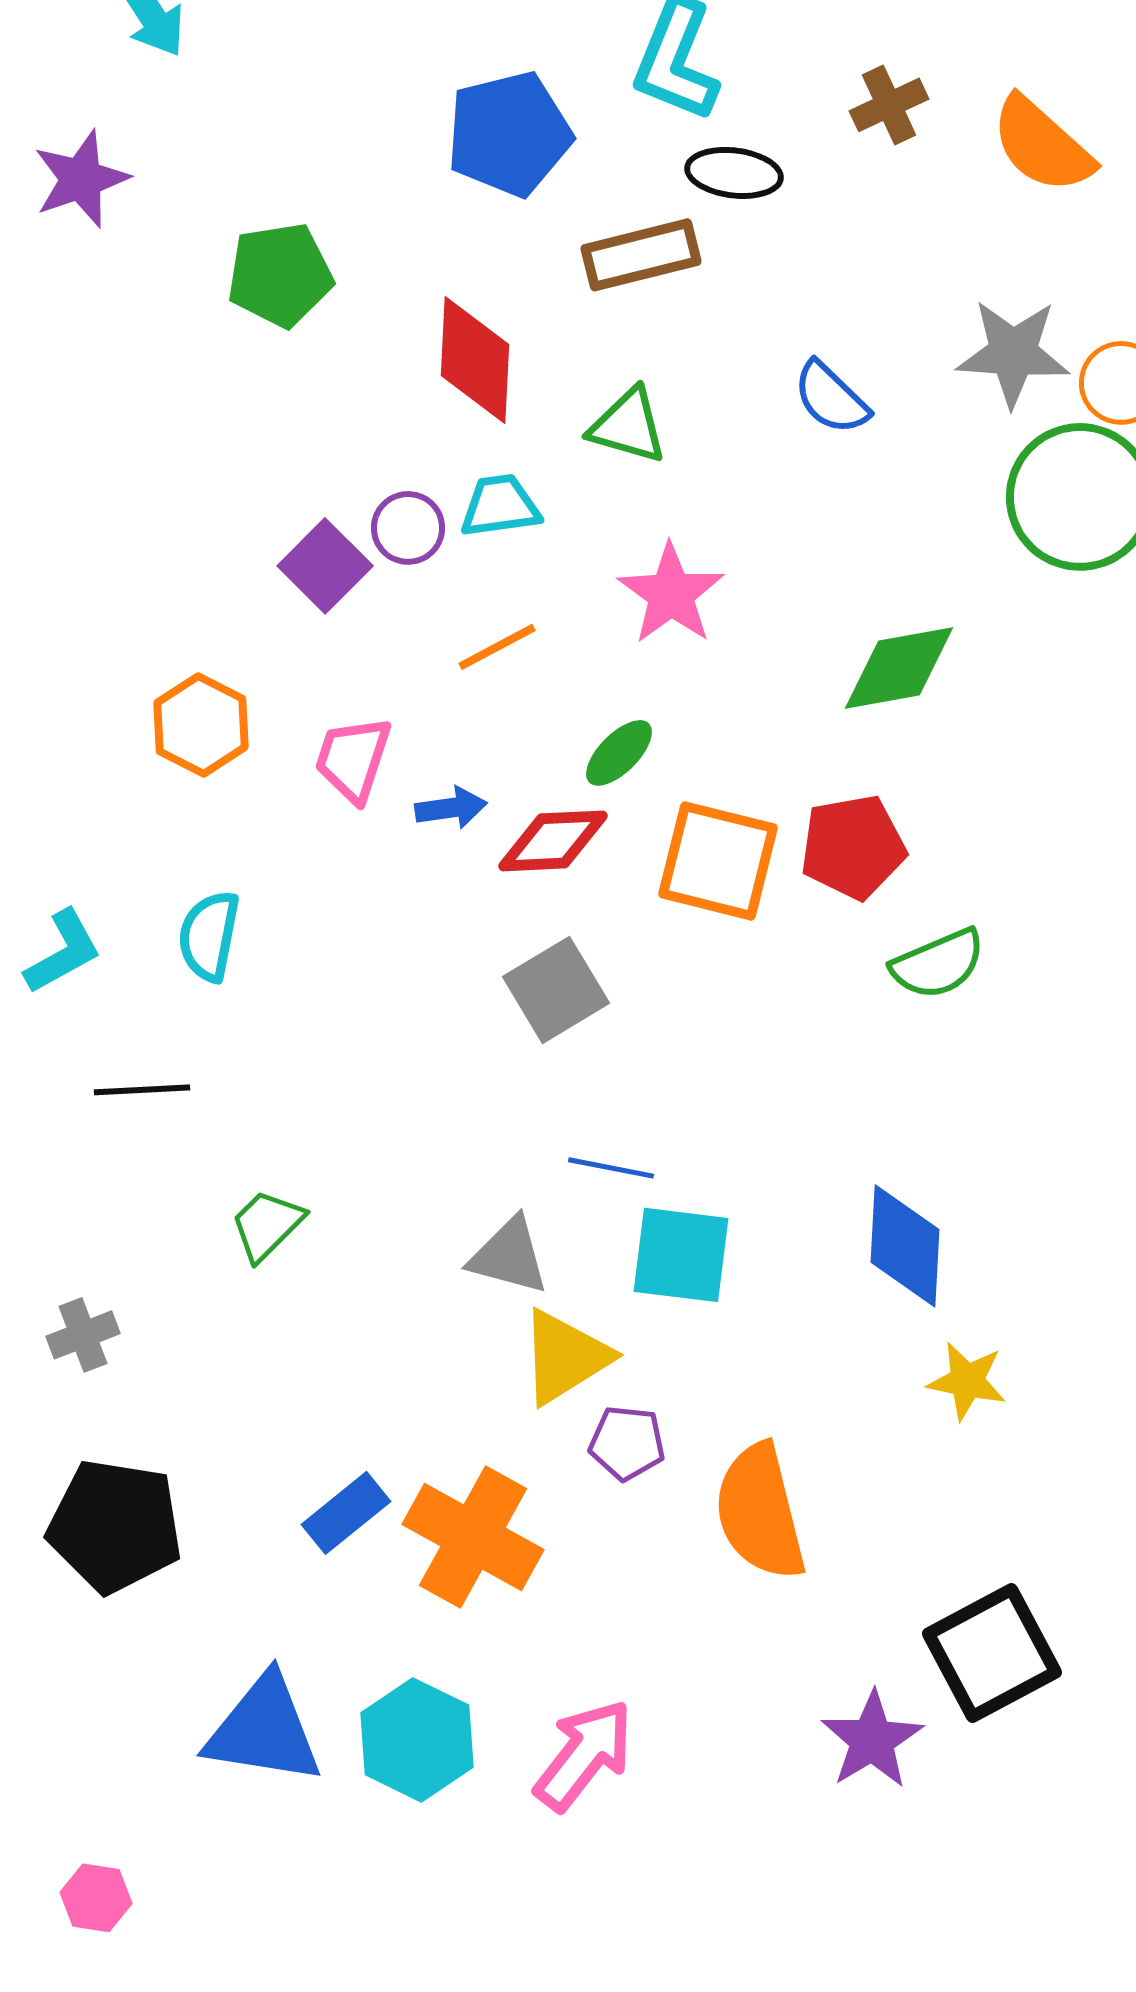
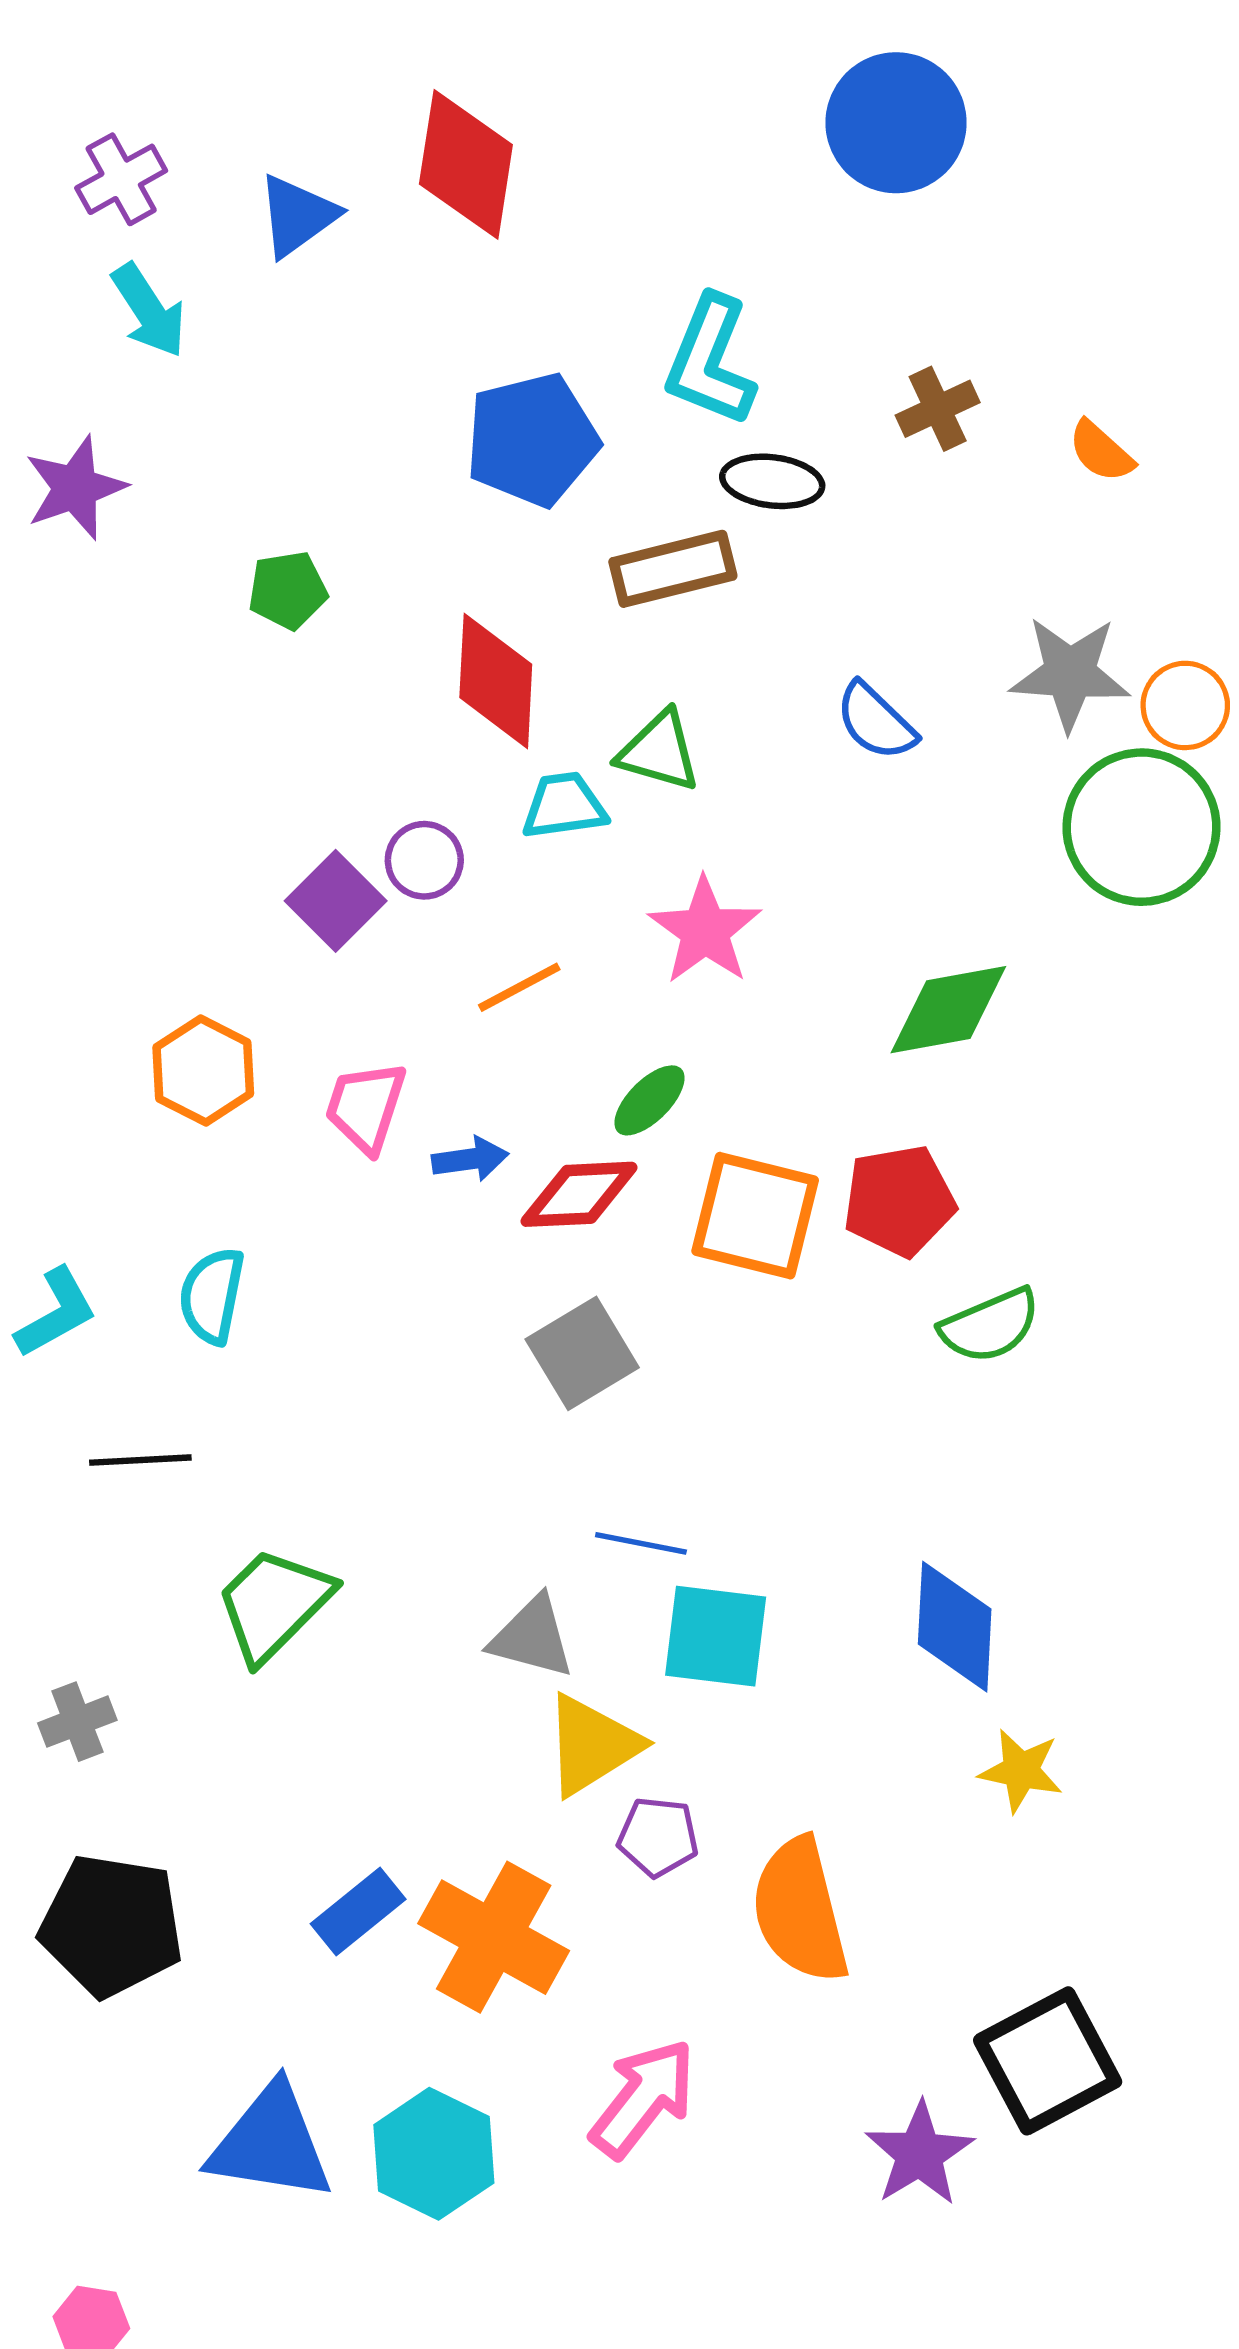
orange semicircle: (1042, 145) -> (1101, 451), size x0.6
green pentagon: (280, 275) -> (288, 590), size x0.7
cyan trapezoid: (500, 506) -> (564, 806), moved
green trapezoid: (267, 1225) -> (274, 1604), size x1.5
pink arrow: (584, 1755) -> (643, 2098), moved

